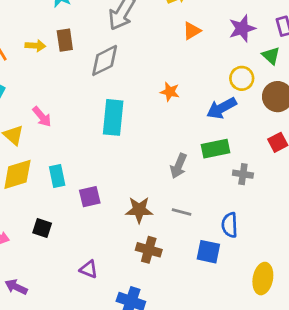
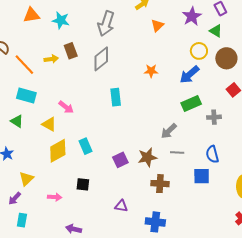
cyan rectangle: (113, 117) -> (116, 97), size x0.7
gray arrow: (179, 166) -> (169, 131), moved, turned 36
purple square: (90, 197) -> (120, 160), moved

